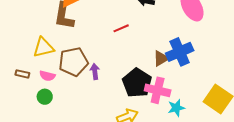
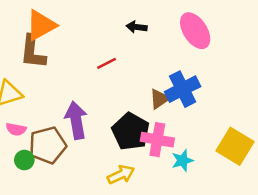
brown pentagon: (73, 62) -> (48, 145), moved
purple arrow: (95, 71) -> (76, 120), size x1.8
green circle: (45, 97) -> (24, 160), moved

